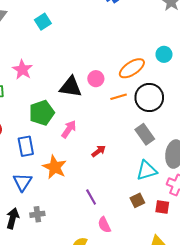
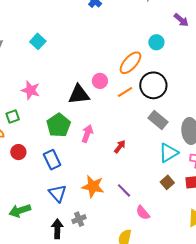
orange star: (55, 167) -> (93, 186), moved

